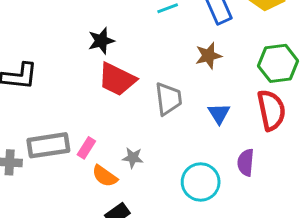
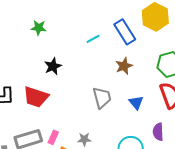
red trapezoid: (117, 79) -> (36, 97), moved

